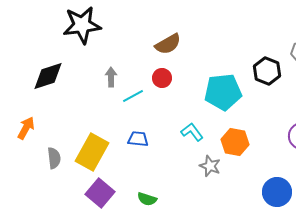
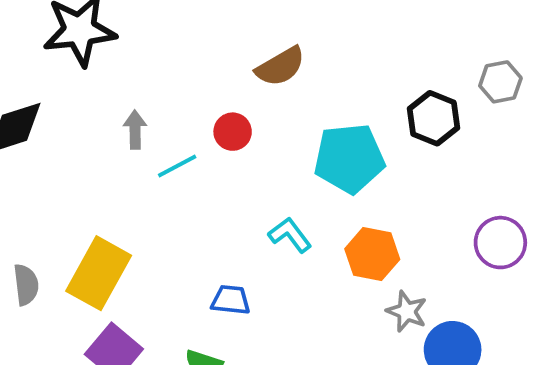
brown semicircle: (168, 44) -> (280, 67), moved
blue trapezoid: (138, 139) -> (231, 300), moved
gray star: (210, 166) -> (407, 311), moved

